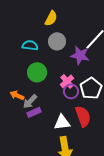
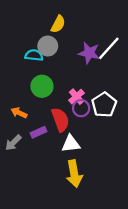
gray circle: (57, 41) -> (48, 46), moved
purple star: (80, 55) -> (89, 53), moved
gray arrow: (30, 101) -> (13, 143), moved
red semicircle: (83, 116) -> (60, 120), moved

